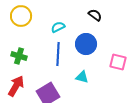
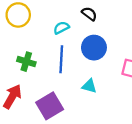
black semicircle: (95, 15) -> (89, 14), moved
green cross: (19, 56) -> (26, 62), moved

